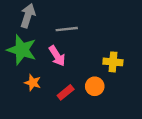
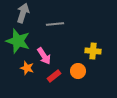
pink arrow: (57, 56) -> (44, 56), moved

